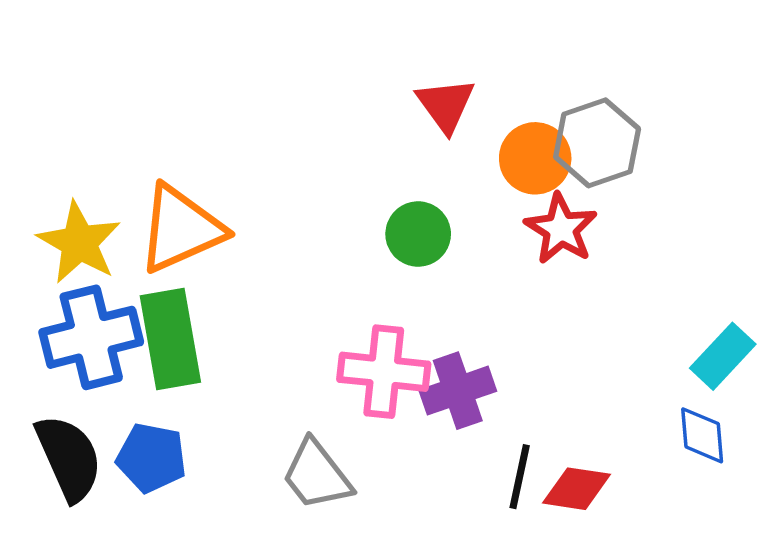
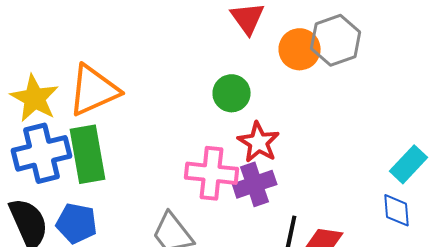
red star: (561, 229) -> (259, 142), moved

